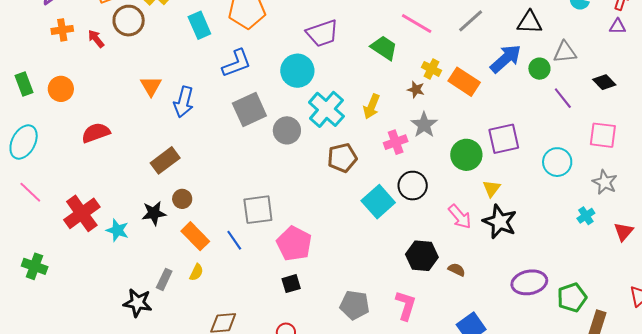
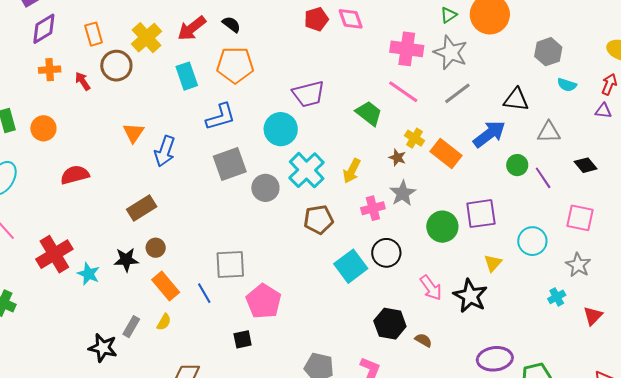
green circle: (539, 69) -> (517, 165), moved
yellow triangle: (492, 188) -> (493, 263), moved
black square: (291, 284) -> (243, 339), moved

